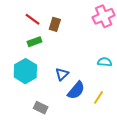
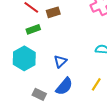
brown rectangle: (55, 24) -> (53, 12), turned 56
blue semicircle: (76, 90) -> (64, 86), moved

